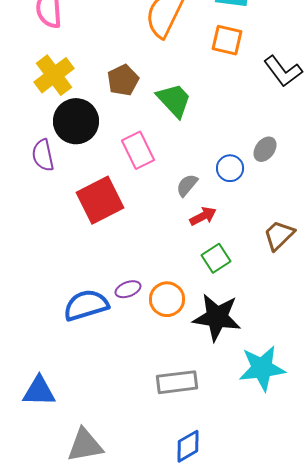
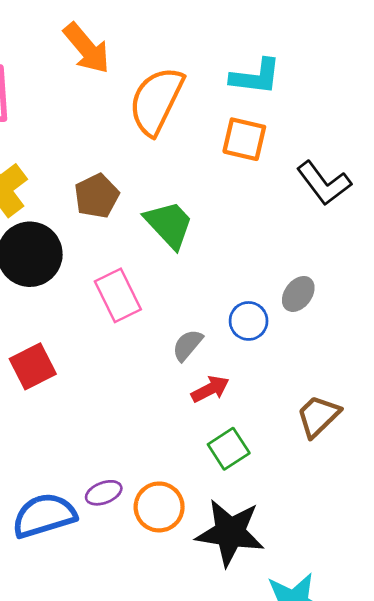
red square: (100, 200) -> (33, 366), moved, size x0.7

